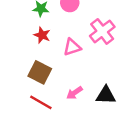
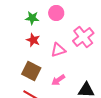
pink arrow: (75, 93) -> (58, 80), moved

